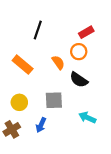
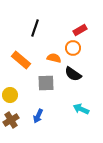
orange semicircle: (58, 62) -> (54, 58), turned -40
gray square: (54, 100) -> (46, 83), moved
yellow circle: (19, 102) -> (10, 95), moved

